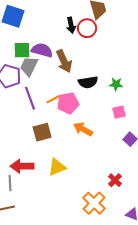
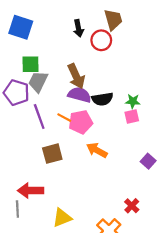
black arrow: (71, 25) -> (78, 28), moved
purple semicircle: (42, 50) -> (79, 95), moved
orange line: (53, 99) -> (64, 118), turned 56
pink square: (119, 112) -> (132, 116), moved
yellow triangle: (57, 167) -> (62, 218), moved

